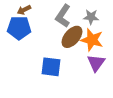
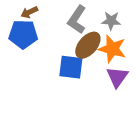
blue square: (51, 67) -> (71, 67), moved

